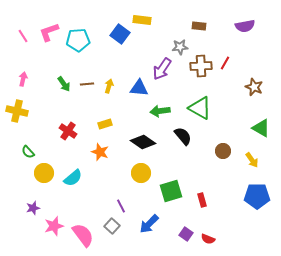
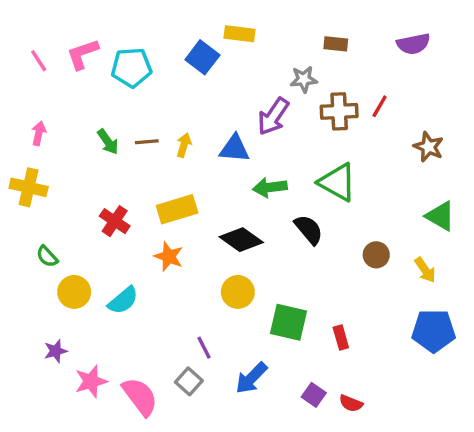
yellow rectangle: (105, 124) -> (177, 209), size x1.6
green square: (171, 191) -> (288, 322), turned 30

